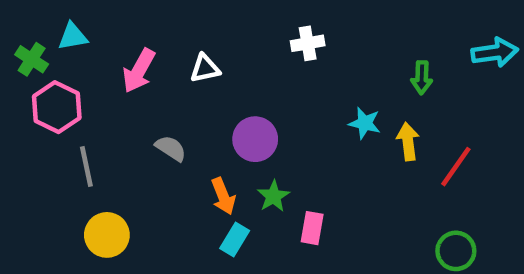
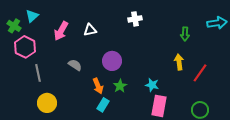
cyan triangle: (73, 36) -> (32, 16), turned -32
cyan star: (365, 123) -> (152, 85), moved
pink rectangle: (312, 228) -> (159, 106), moved, size x1.5

